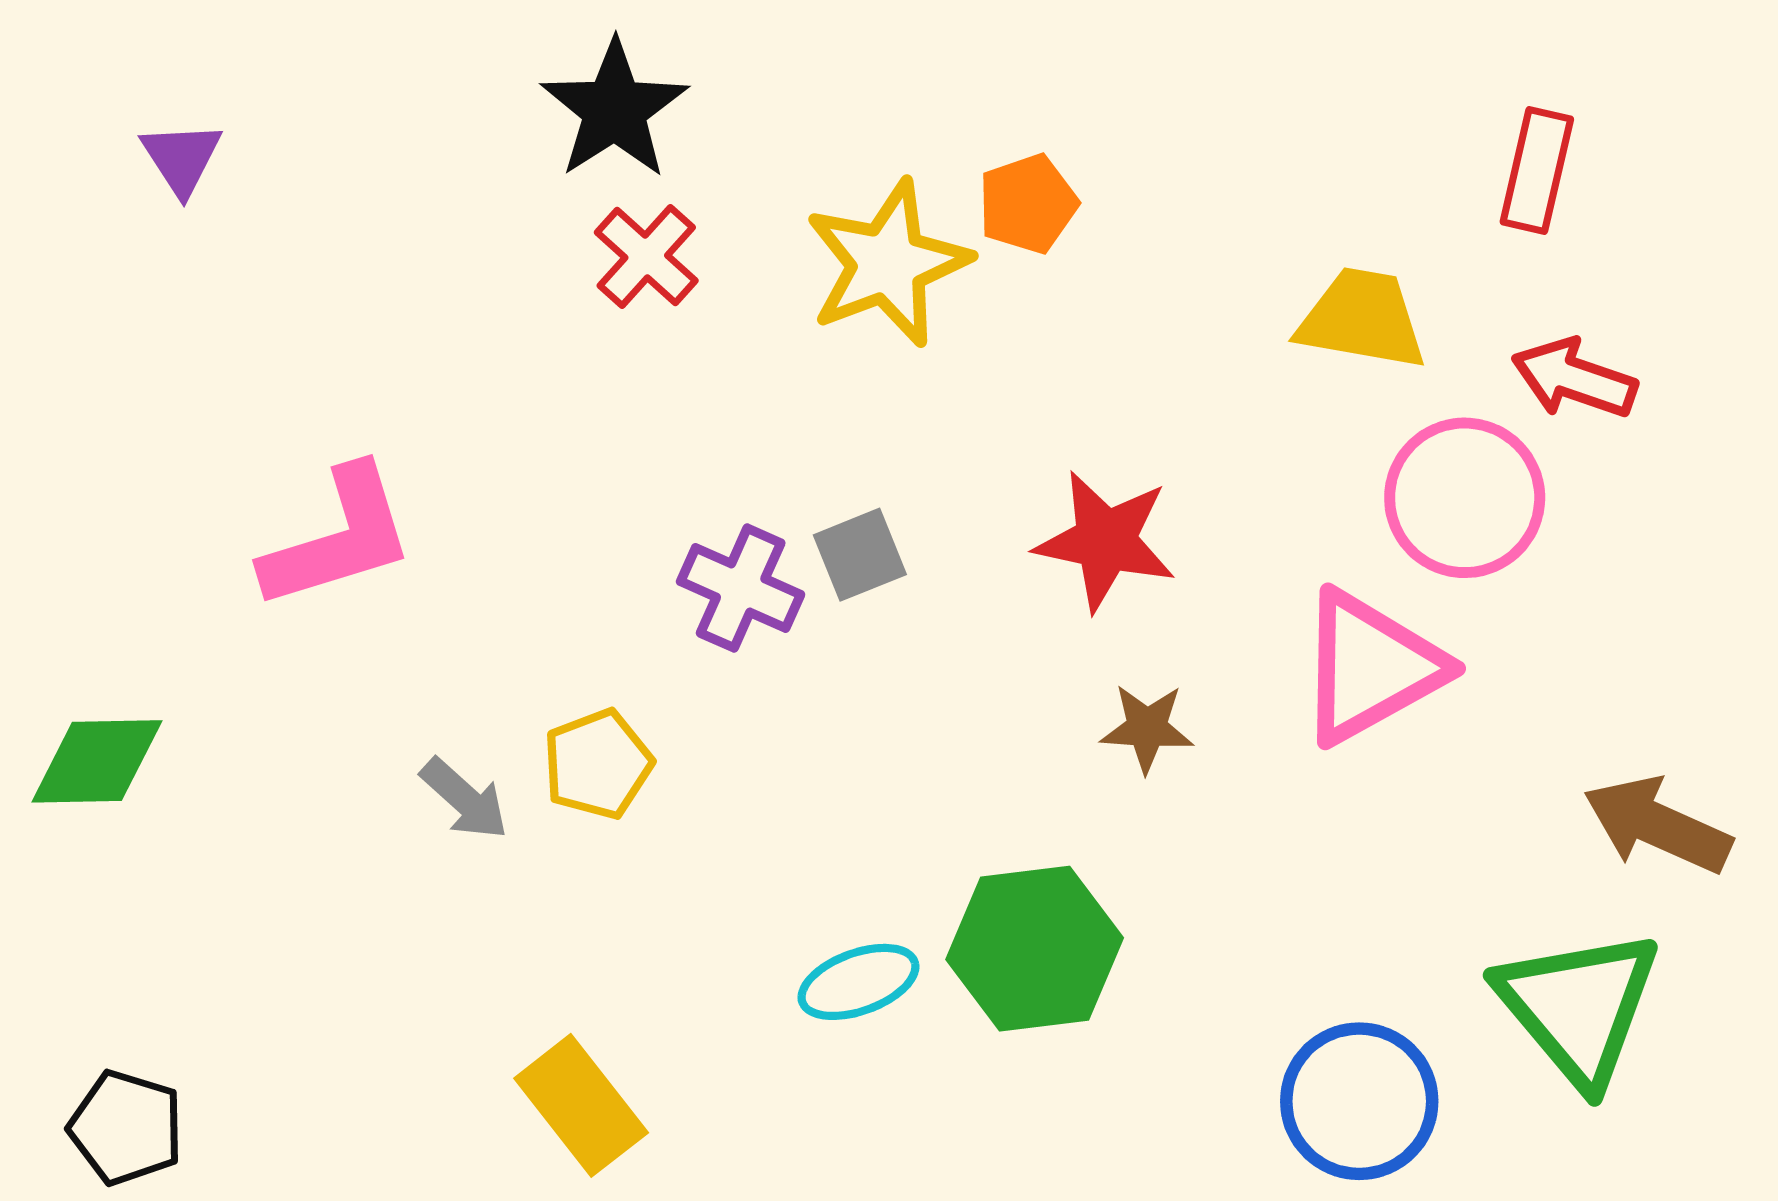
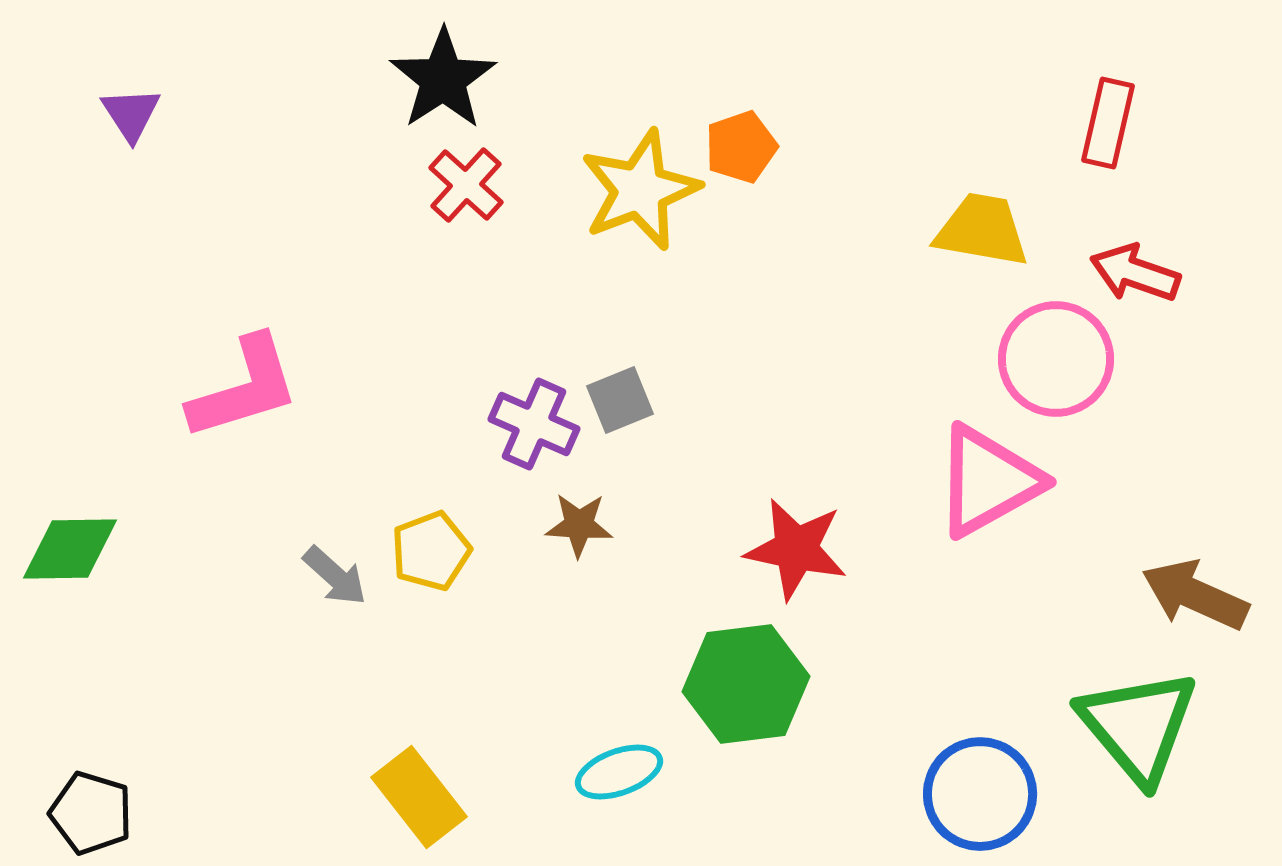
red star: (1105, 541) -> (796, 549), moved
brown star: (1147, 728) -> (579, 525), moved
cyan ellipse: (858, 982) -> (619, 772), moved

